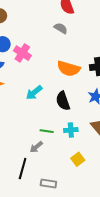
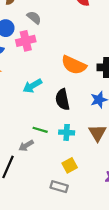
gray semicircle: (61, 28) -> (34, 18), moved
pink cross: (22, 53) -> (26, 41), turned 36
gray rectangle: (48, 183) -> (59, 187), moved

